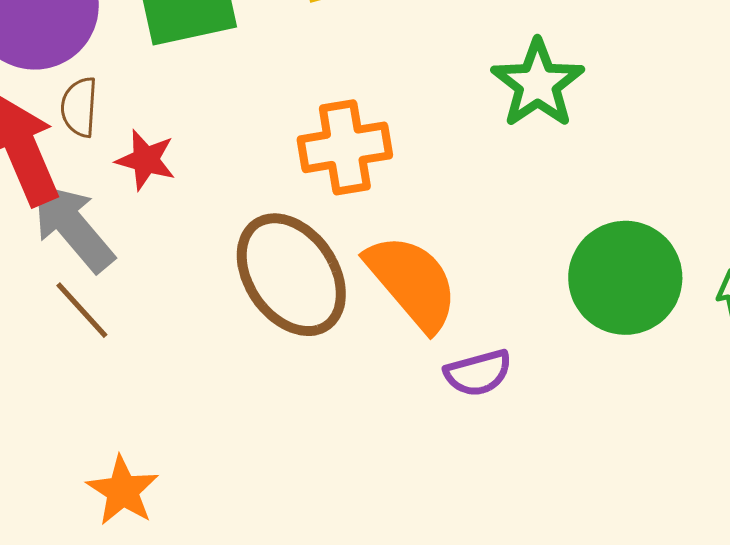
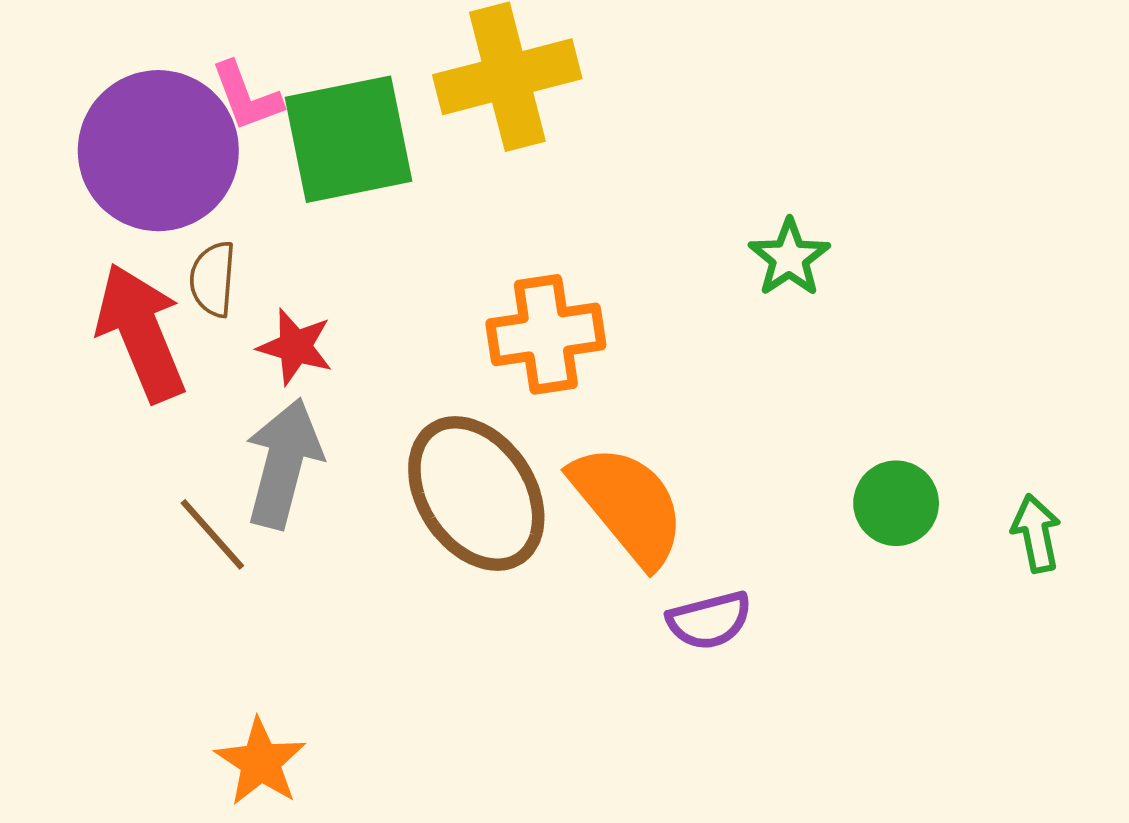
green star: (538, 84) -> (789, 258), size x0.7
gray arrow: (73, 227) -> (283, 463), moved, turned 54
green circle: (625, 278) -> (896, 503), size x0.6

